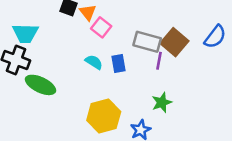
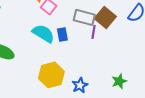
cyan semicircle: (94, 62) -> (43, 34), size x1.6
green star: (162, 103) -> (119, 81), moved

